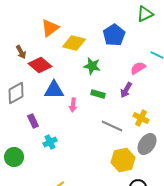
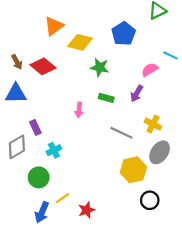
brown arrow: (21, 52) -> (17, 62), moved
blue triangle: (54, 90) -> (16, 94), moved
gray diamond: (16, 93) -> (17, 147), moved
green circle: (14, 157) -> (39, 177), moved

